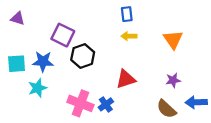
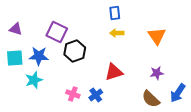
purple triangle: (18, 19) -> (16, 29), moved
blue arrow: (196, 102) -> (178, 93), turned -54
pink cross: (80, 103) -> (73, 94), size x0.6

